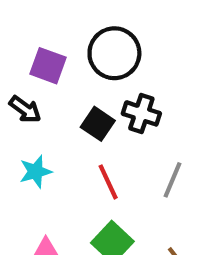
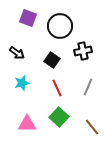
purple square: (48, 66) -> (28, 18), moved
black cross: (141, 113) -> (83, 51), moved, turned -30

